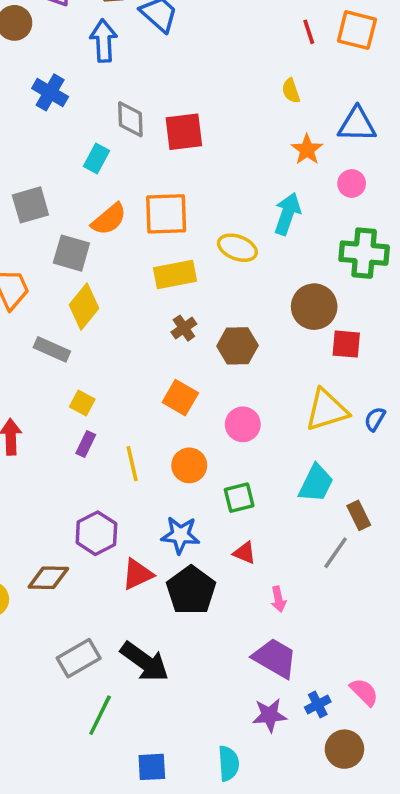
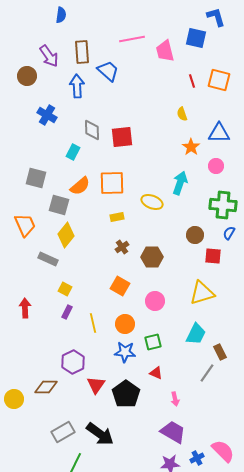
gray square: (30, 205) -> (36, 178), turned 30
yellow rectangle: (175, 274) -> (117, 217), size x0.6
brown circle: (314, 307) -> (195, 235), size x0.7
blue semicircle: (375, 419) -> (229, 233), moved
blue star: (180, 535) -> (125, 352), moved
red triangle: (137, 574) -> (96, 385), turned -30
pink semicircle: (364, 692) -> (223, 451), size x1.4

